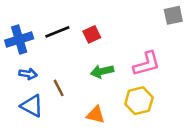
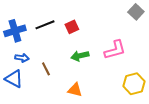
gray square: (173, 15) -> (136, 12), turned -35
yellow hexagon: (139, 101) -> (134, 84), moved
blue triangle: (32, 106) -> (14, 79), moved

